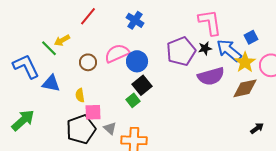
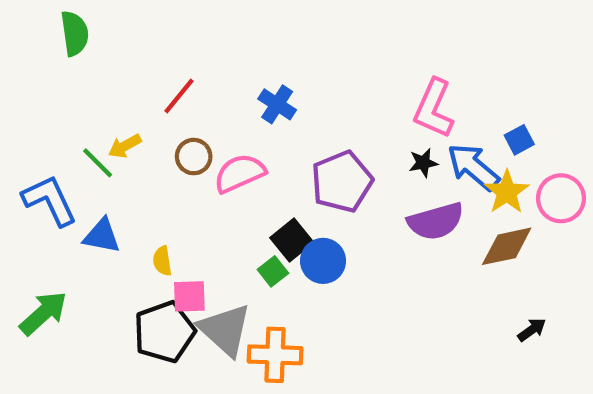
pink L-shape: (210, 22) -> (434, 109), turned -148
purple pentagon: (181, 51) -> (342, 182), moved
blue circle: (137, 61) -> (323, 261), moved
brown circle: (88, 62) -> (194, 157), moved
gray triangle: (110, 128) -> (225, 330), size x2.0

